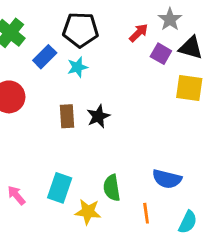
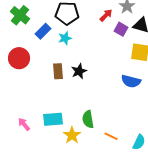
blue semicircle: (167, 179) -> (131, 81), moved
cyan rectangle: (60, 188) -> (53, 119), turned 66
yellow star: (88, 212) -> (72, 135), turned 30
orange line: (146, 213) -> (111, 136), turned -56

